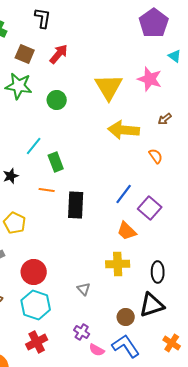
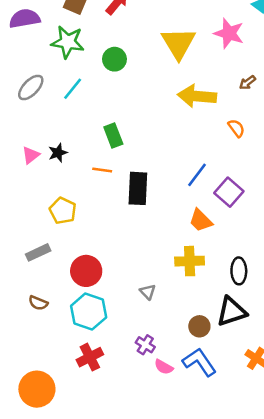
cyan line: (34, 146) -> (73, 89), moved

